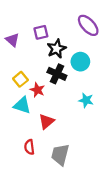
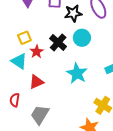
black star: (57, 49) -> (73, 13), moved
cyan star: (86, 100) -> (77, 73), size x1.5

